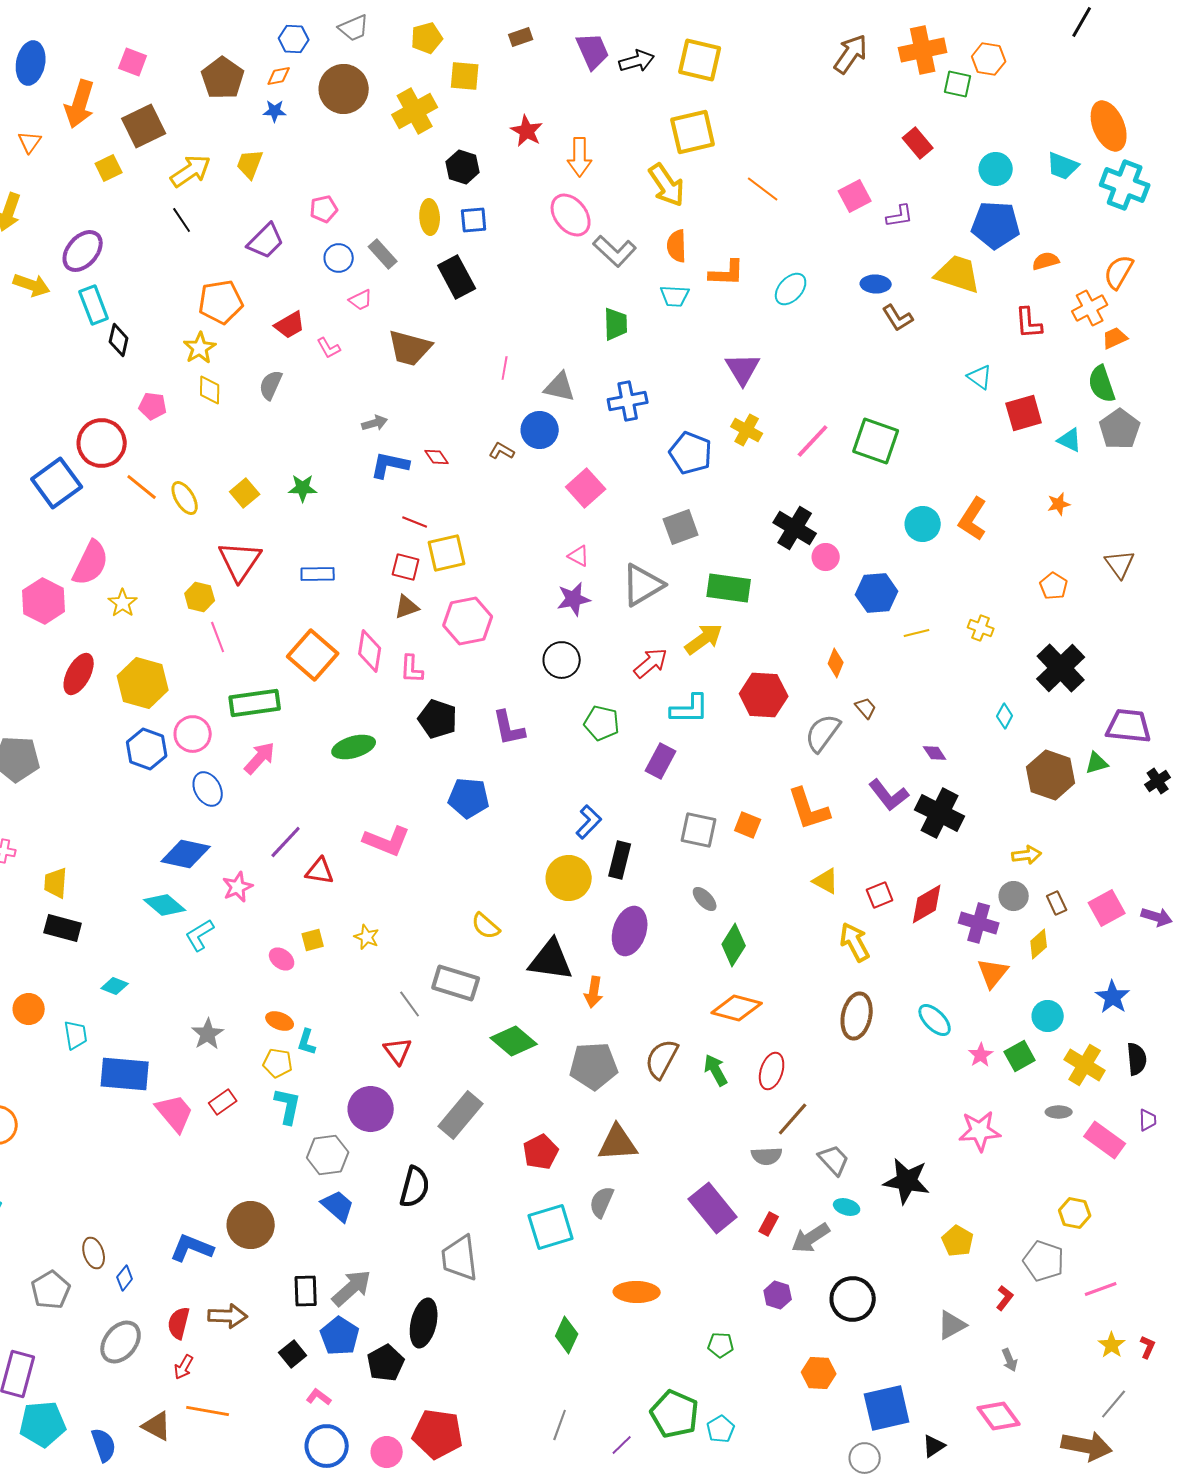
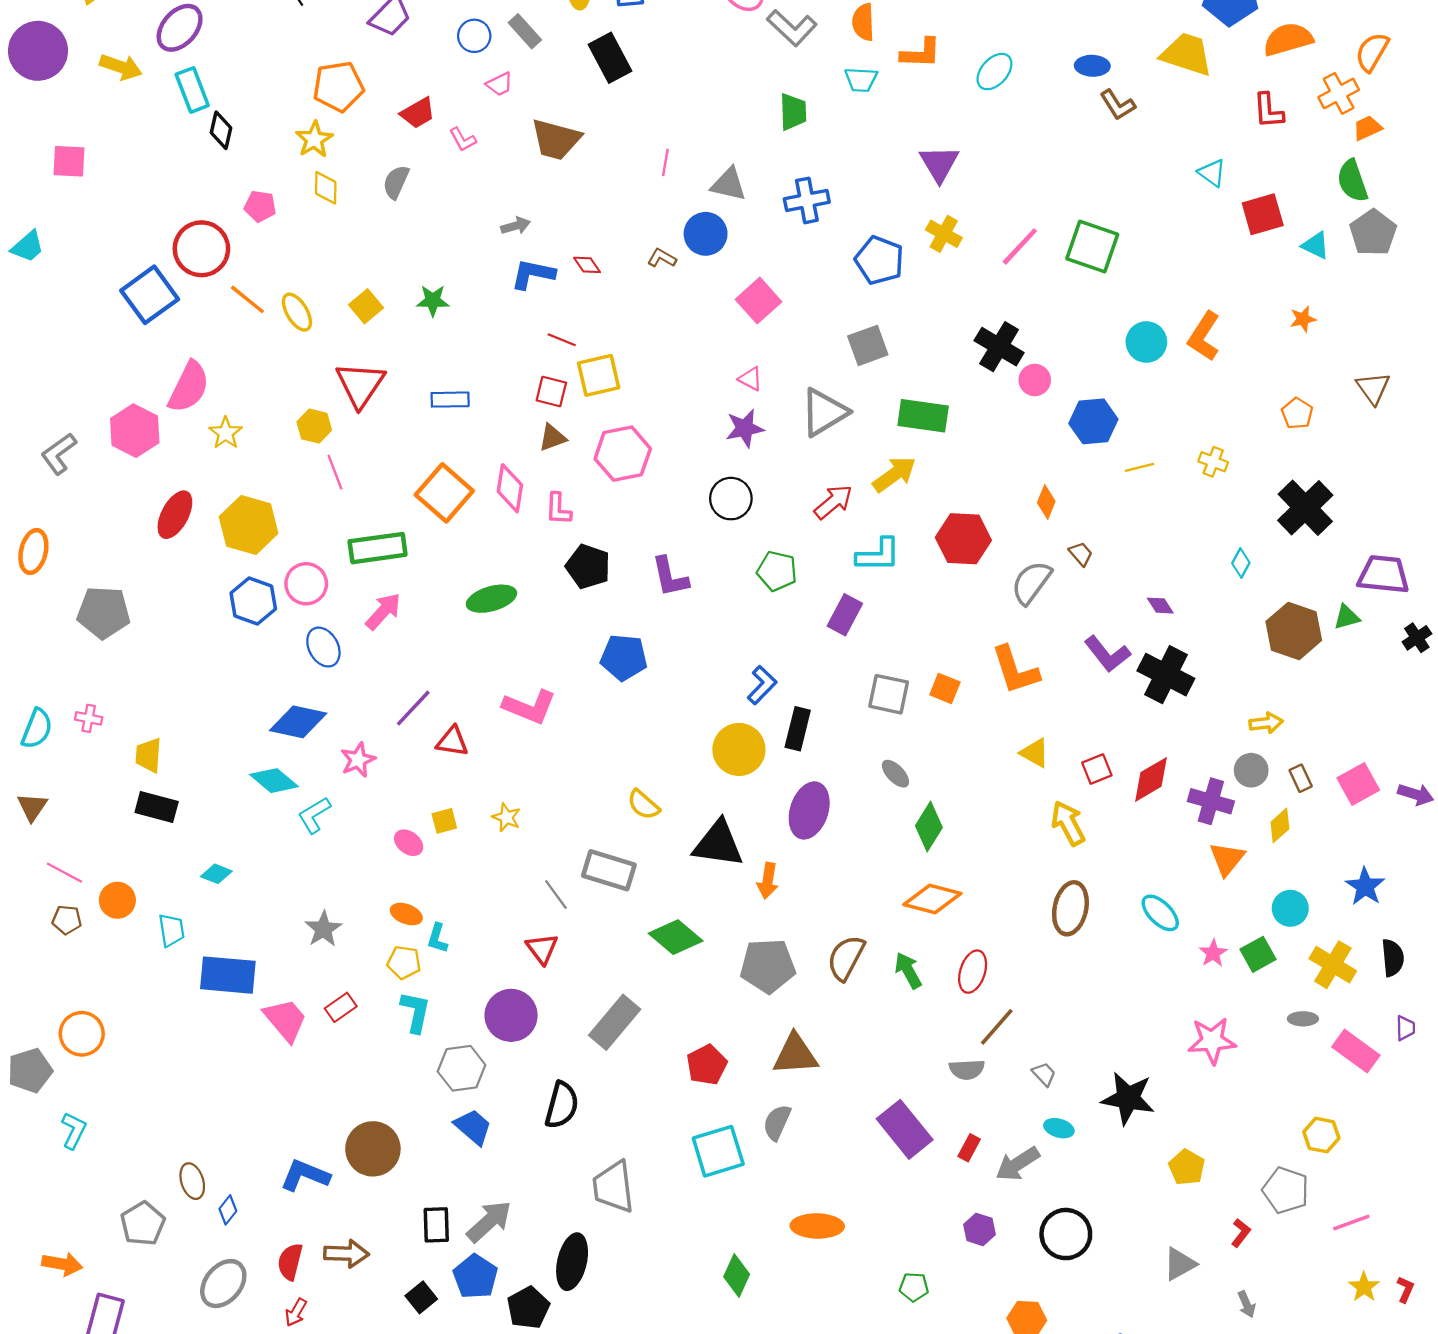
orange semicircle: (1046, 261) -> (1288, 39), size x1.6
gray trapezoid: (834, 1160) -> (1044, 1074), size x0.7

